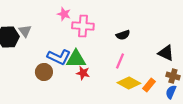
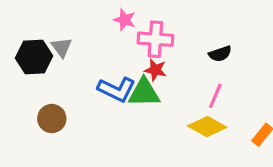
brown circle: (44, 72) -> (52, 119), moved
red star: (83, 73) -> (155, 70), moved
yellow diamond: (129, 83) -> (207, 127), moved

